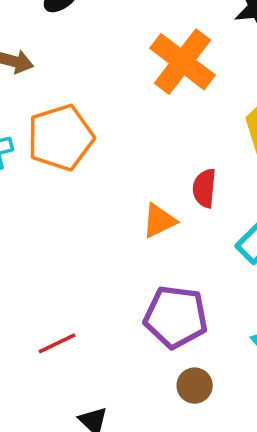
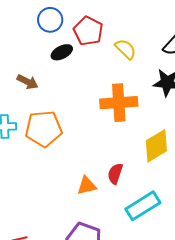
orange cross: (183, 62) -> (119, 103), turned 36

